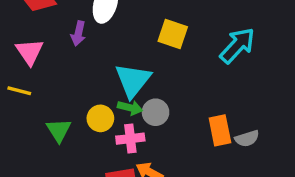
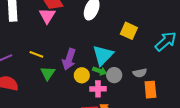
purple arrow: (78, 33) -> (69, 59), moved, size x1.5
pink triangle: (30, 52) -> (47, 16), moved
green triangle: (59, 130) -> (48, 73), moved
gray semicircle: (247, 139) -> (140, 73), moved

